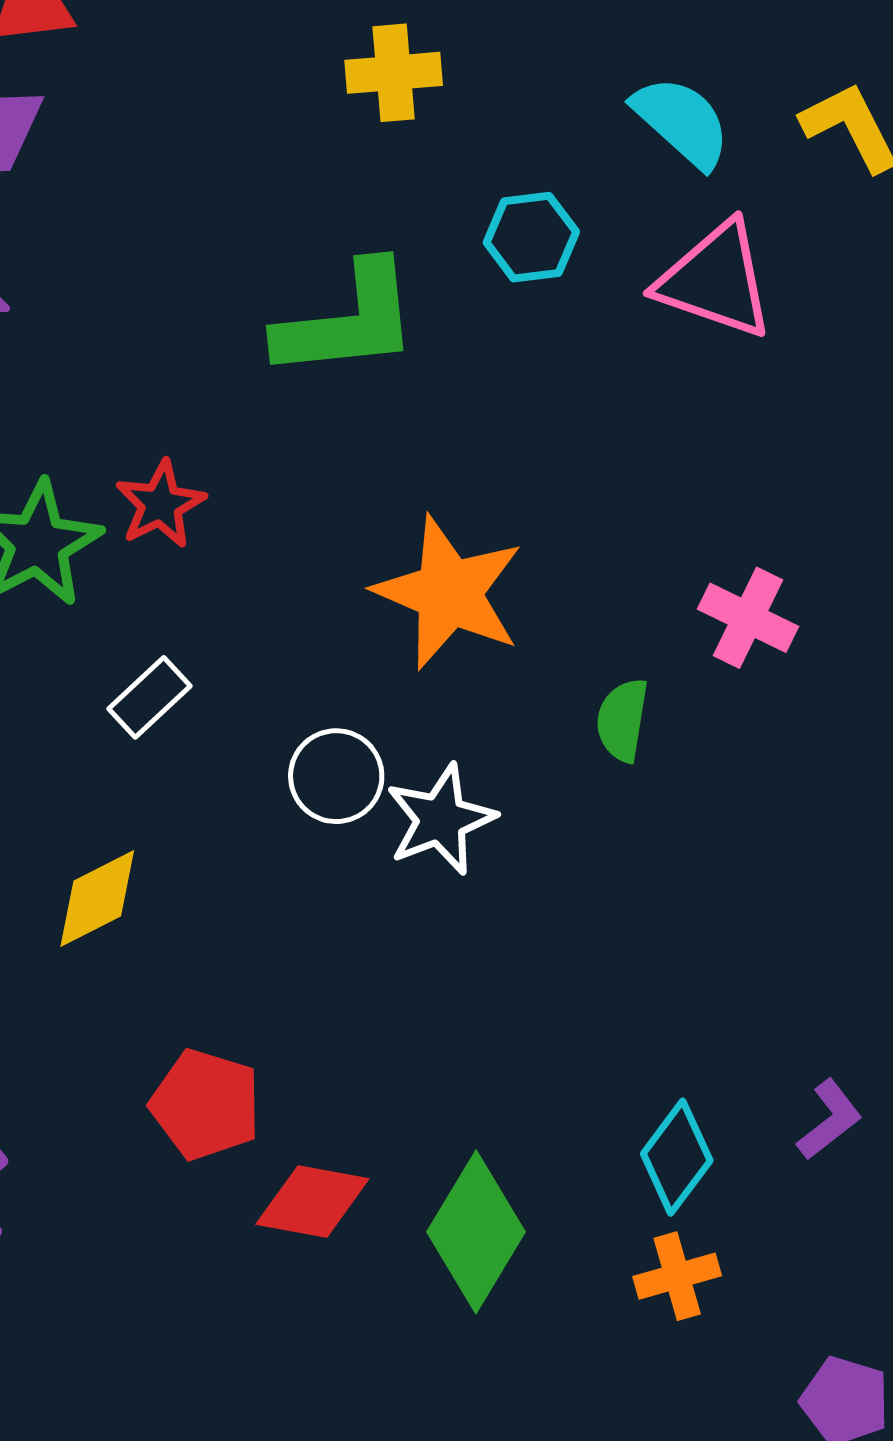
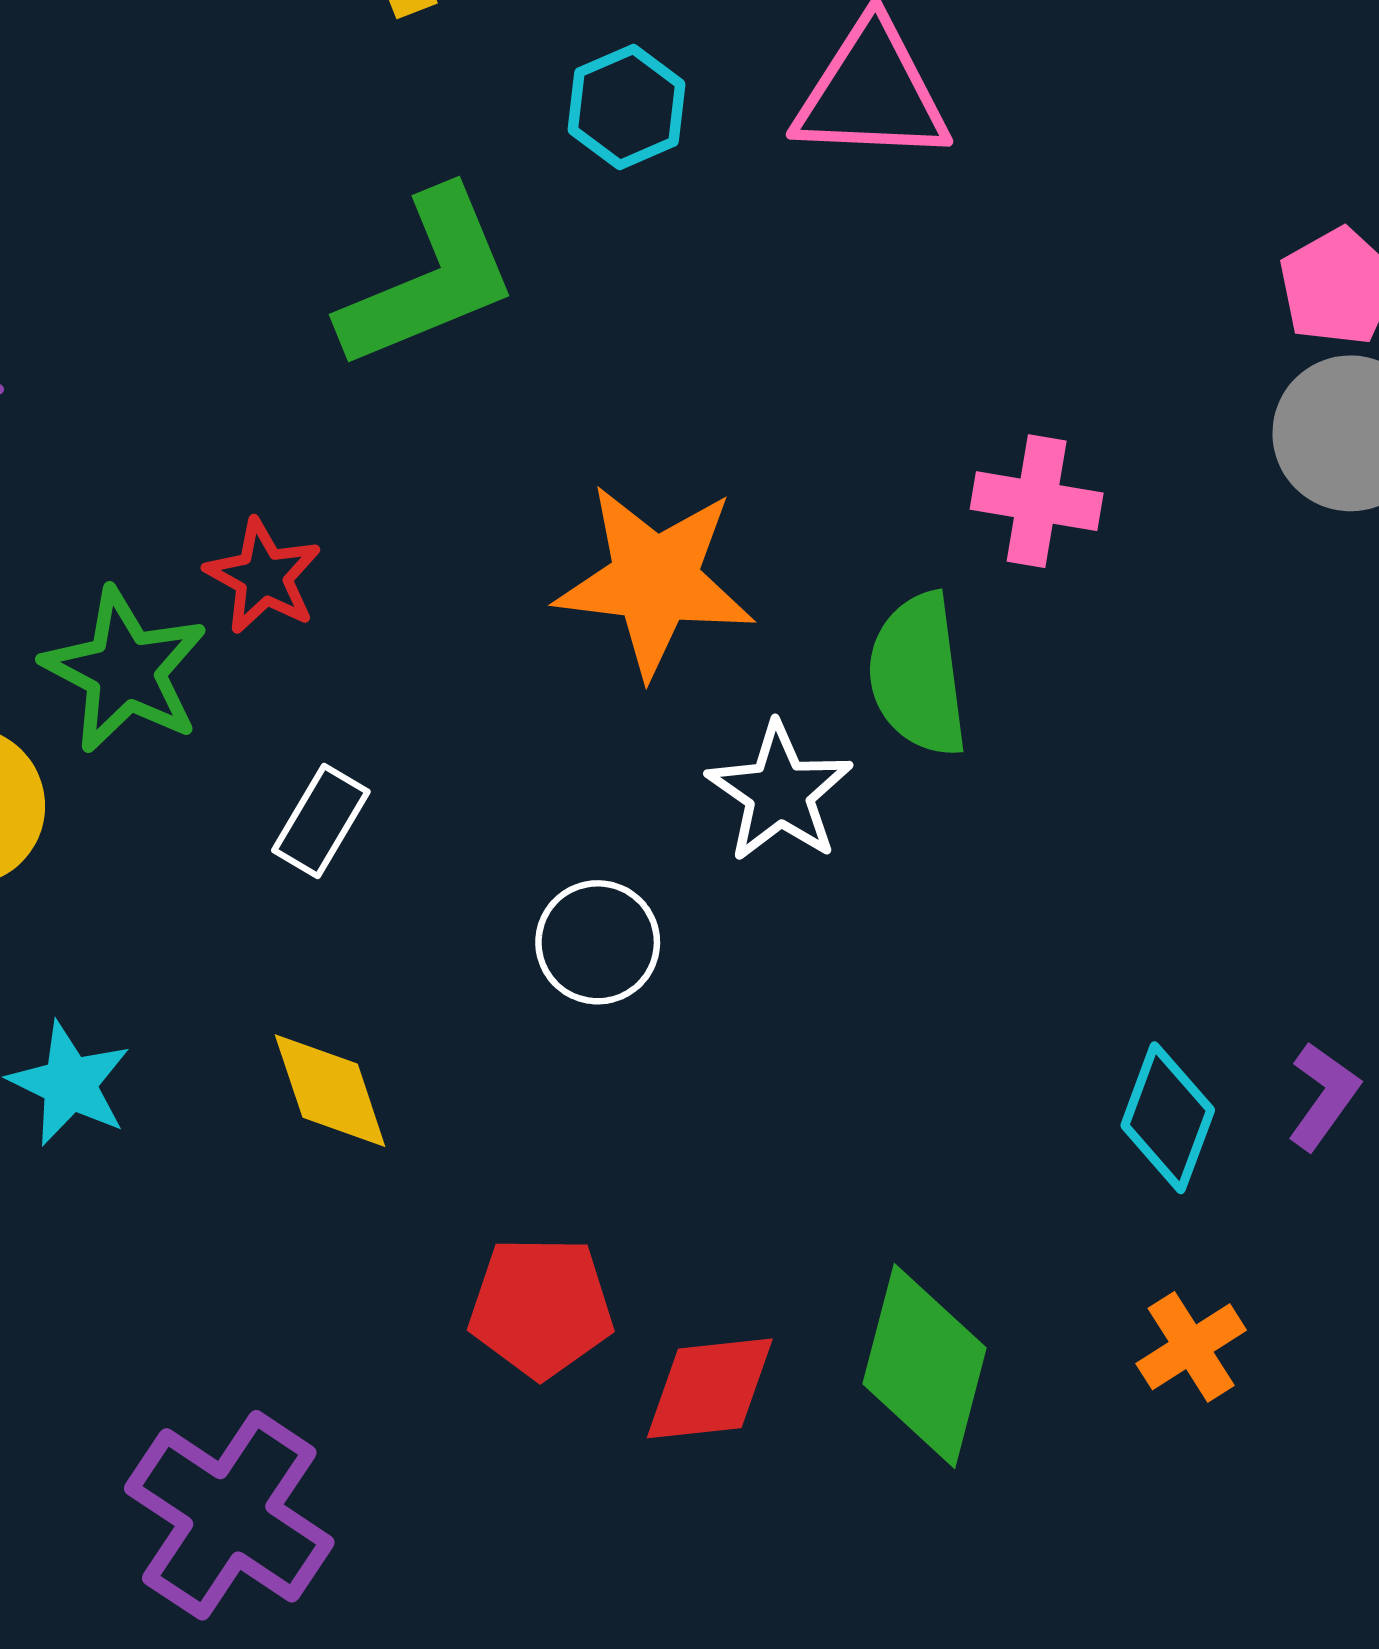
green semicircle: (622, 720) -> (918, 675), size x1.5
white circle: (336, 776) -> (598, 942), moved
white star: (441, 819) -> (780, 792), moved
yellow diamond: (97, 899) -> (330, 1091), turned -65
cyan diamond: (677, 1157) -> (1168, 1118), moved

